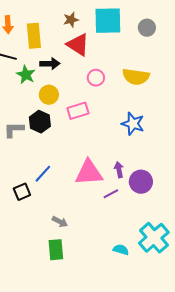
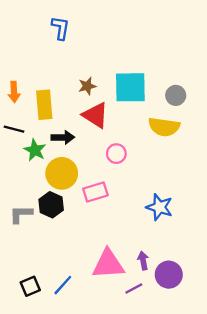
yellow semicircle: (136, 77) -> (164, 127), moved
yellow circle: (49, 95) -> (62, 173), size x1.4
blue line: (43, 174) -> (63, 285), moved

